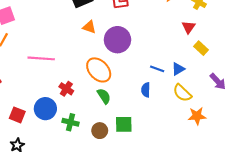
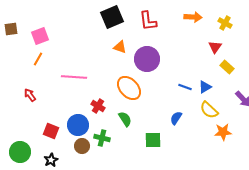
blue semicircle: (146, 90) -> (176, 118), moved, turned 32
green semicircle: (104, 96) -> (125, 119), moved
brown circle: (100, 131) -> (82, 146), moved

